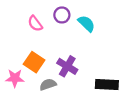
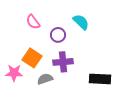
purple circle: (62, 15) -> (58, 35), moved
purple cross: (67, 66) -> (63, 62), turned -36

